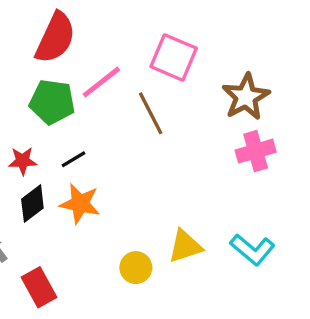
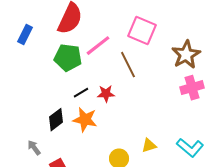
red star: (23, 161) -> (106, 94), moved
yellow triangle: (185, 246) -> (149, 146), size x0.7

